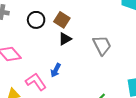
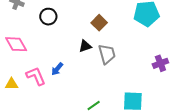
brown square: (62, 20) -> (99, 23), moved
black triangle: (65, 39) -> (85, 46), moved

